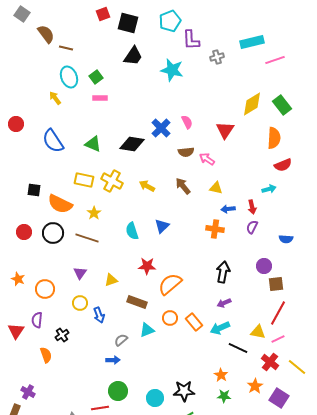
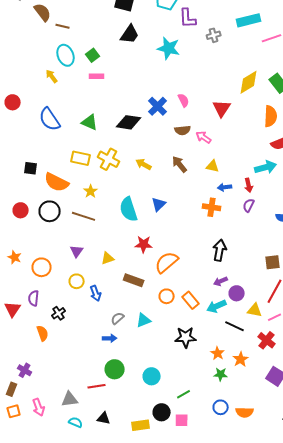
cyan arrow: (269, 189) -> (266, 167), size x1.5
cyan semicircle: (132, 231) -> (129, 209), size x1.4
purple circle: (264, 266) -> (237, 293), moved
cyan triangle: (147, 330) -> (144, 320), moved
orange star: (255, 386) -> (241, 359), moved
black star: (184, 391) -> (186, 337), moved

